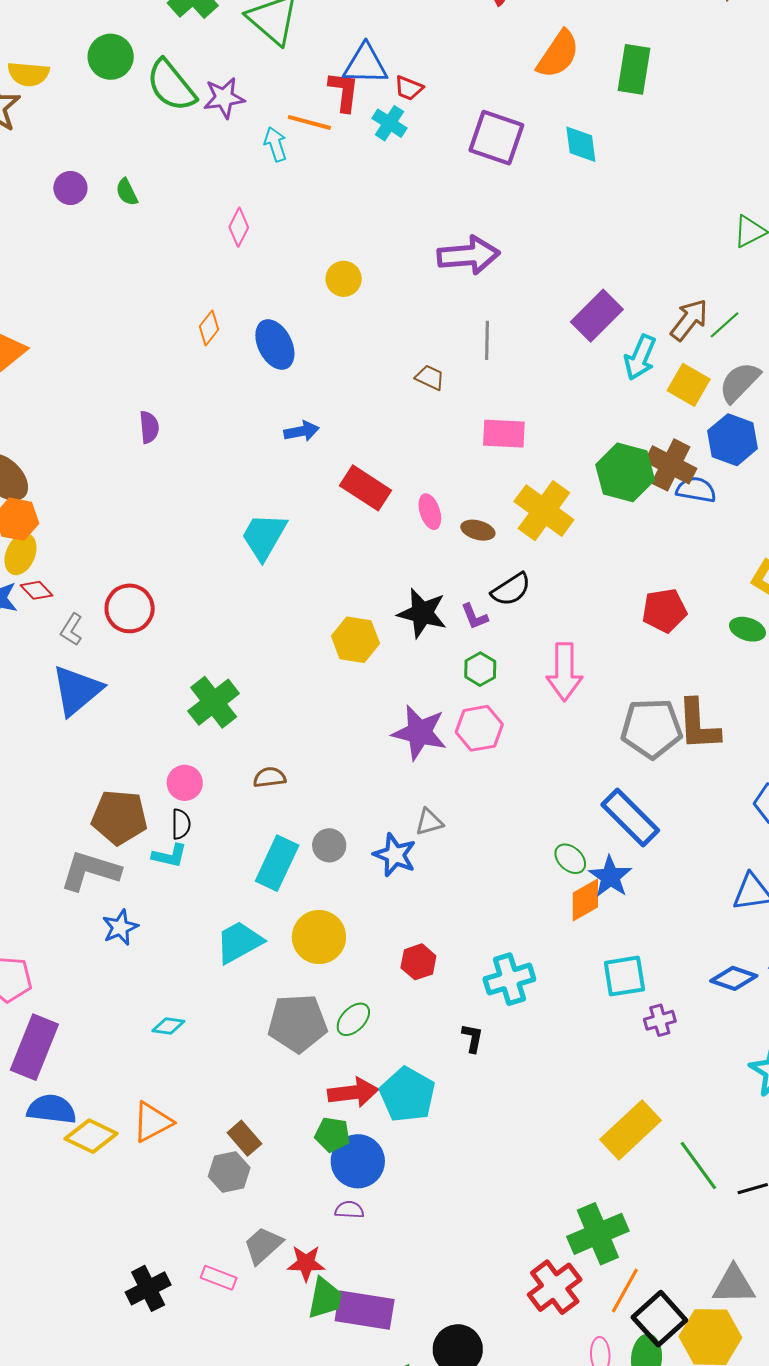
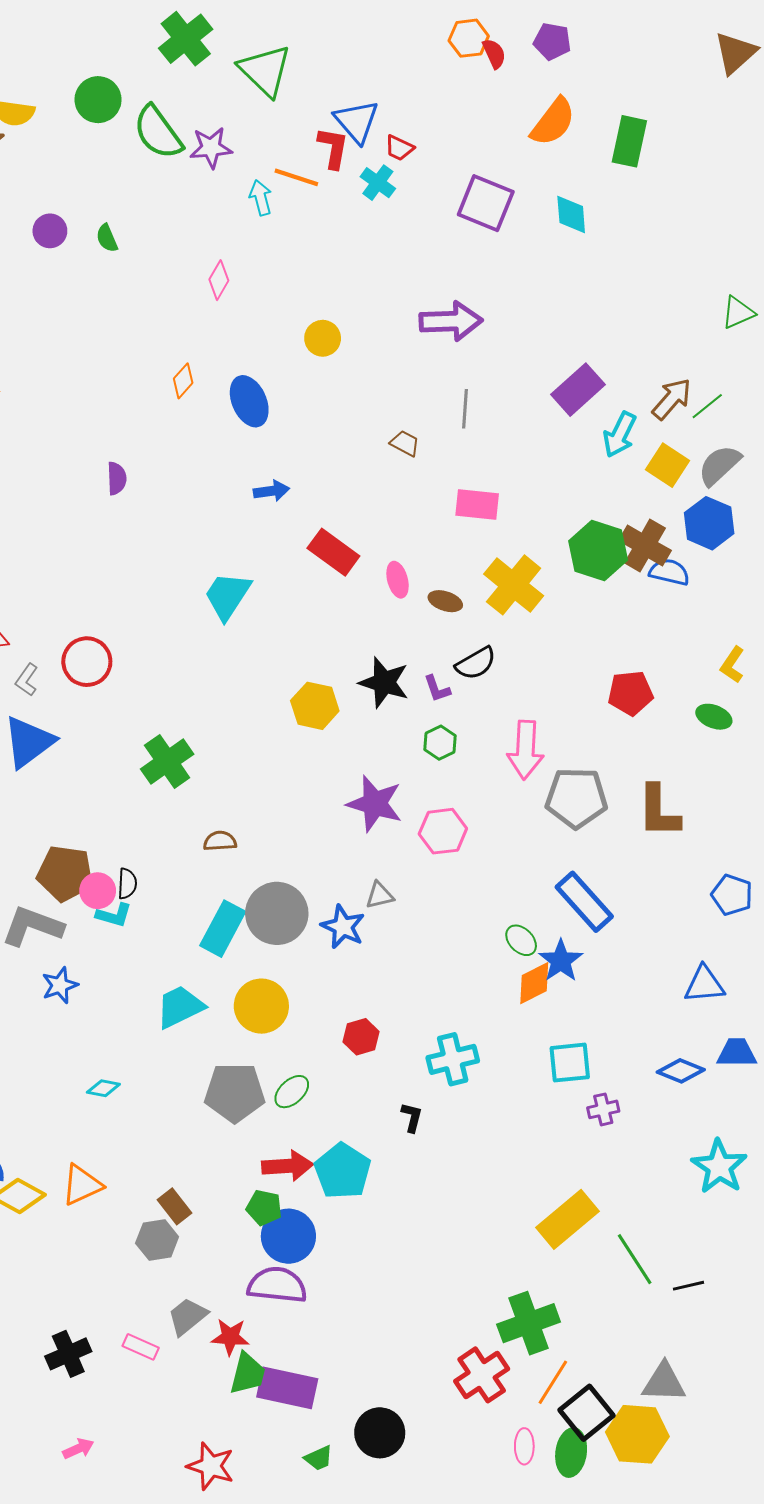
blue triangle: (365, 64) -> (357, 121), turned 45
pink hexagon: (479, 728) -> (443, 831), moved
gray pentagon: (652, 728) -> (576, 798), moved
pink circle: (185, 783) -> (98, 891), moved
gray circle: (329, 845) -> (277, 913), size x1.8
purple semicircle: (349, 1210) -> (277, 1285), size x2.0

